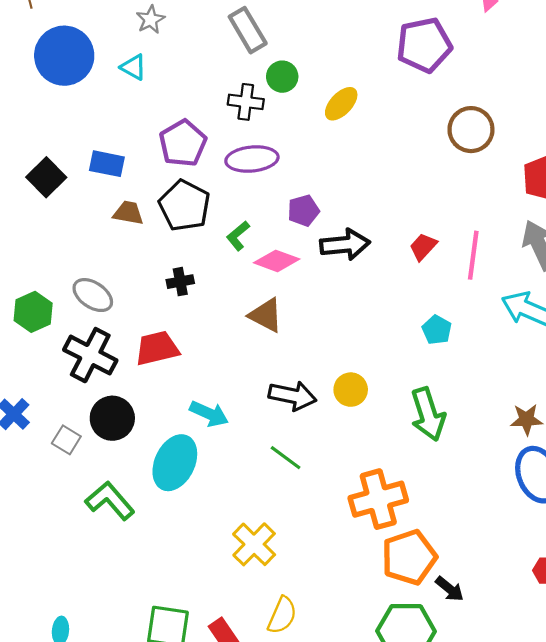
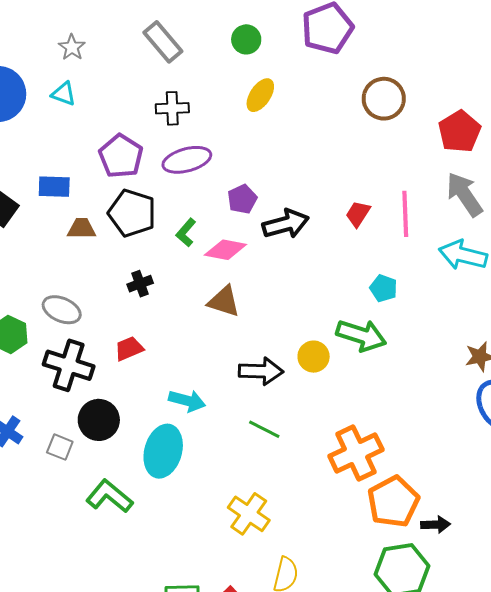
green circle: (282, 77) -> (246, 39), moved
red trapezoid: (157, 348) -> (129, 349), size x0.7
green arrow: (428, 414) -> (361, 335), moved, turned -45
black arrow: (450, 589) -> (436, 525), turned -32

